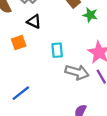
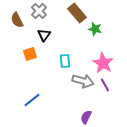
black triangle: (34, 22) -> (44, 35), turned 40

